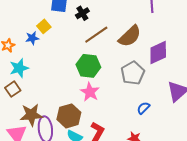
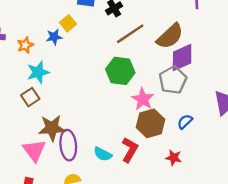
purple diamond: (158, 53) -> (182, 57), moved
pink star: (90, 92) -> (143, 99), moved
brown hexagon: (69, 116) -> (150, 123), moved

